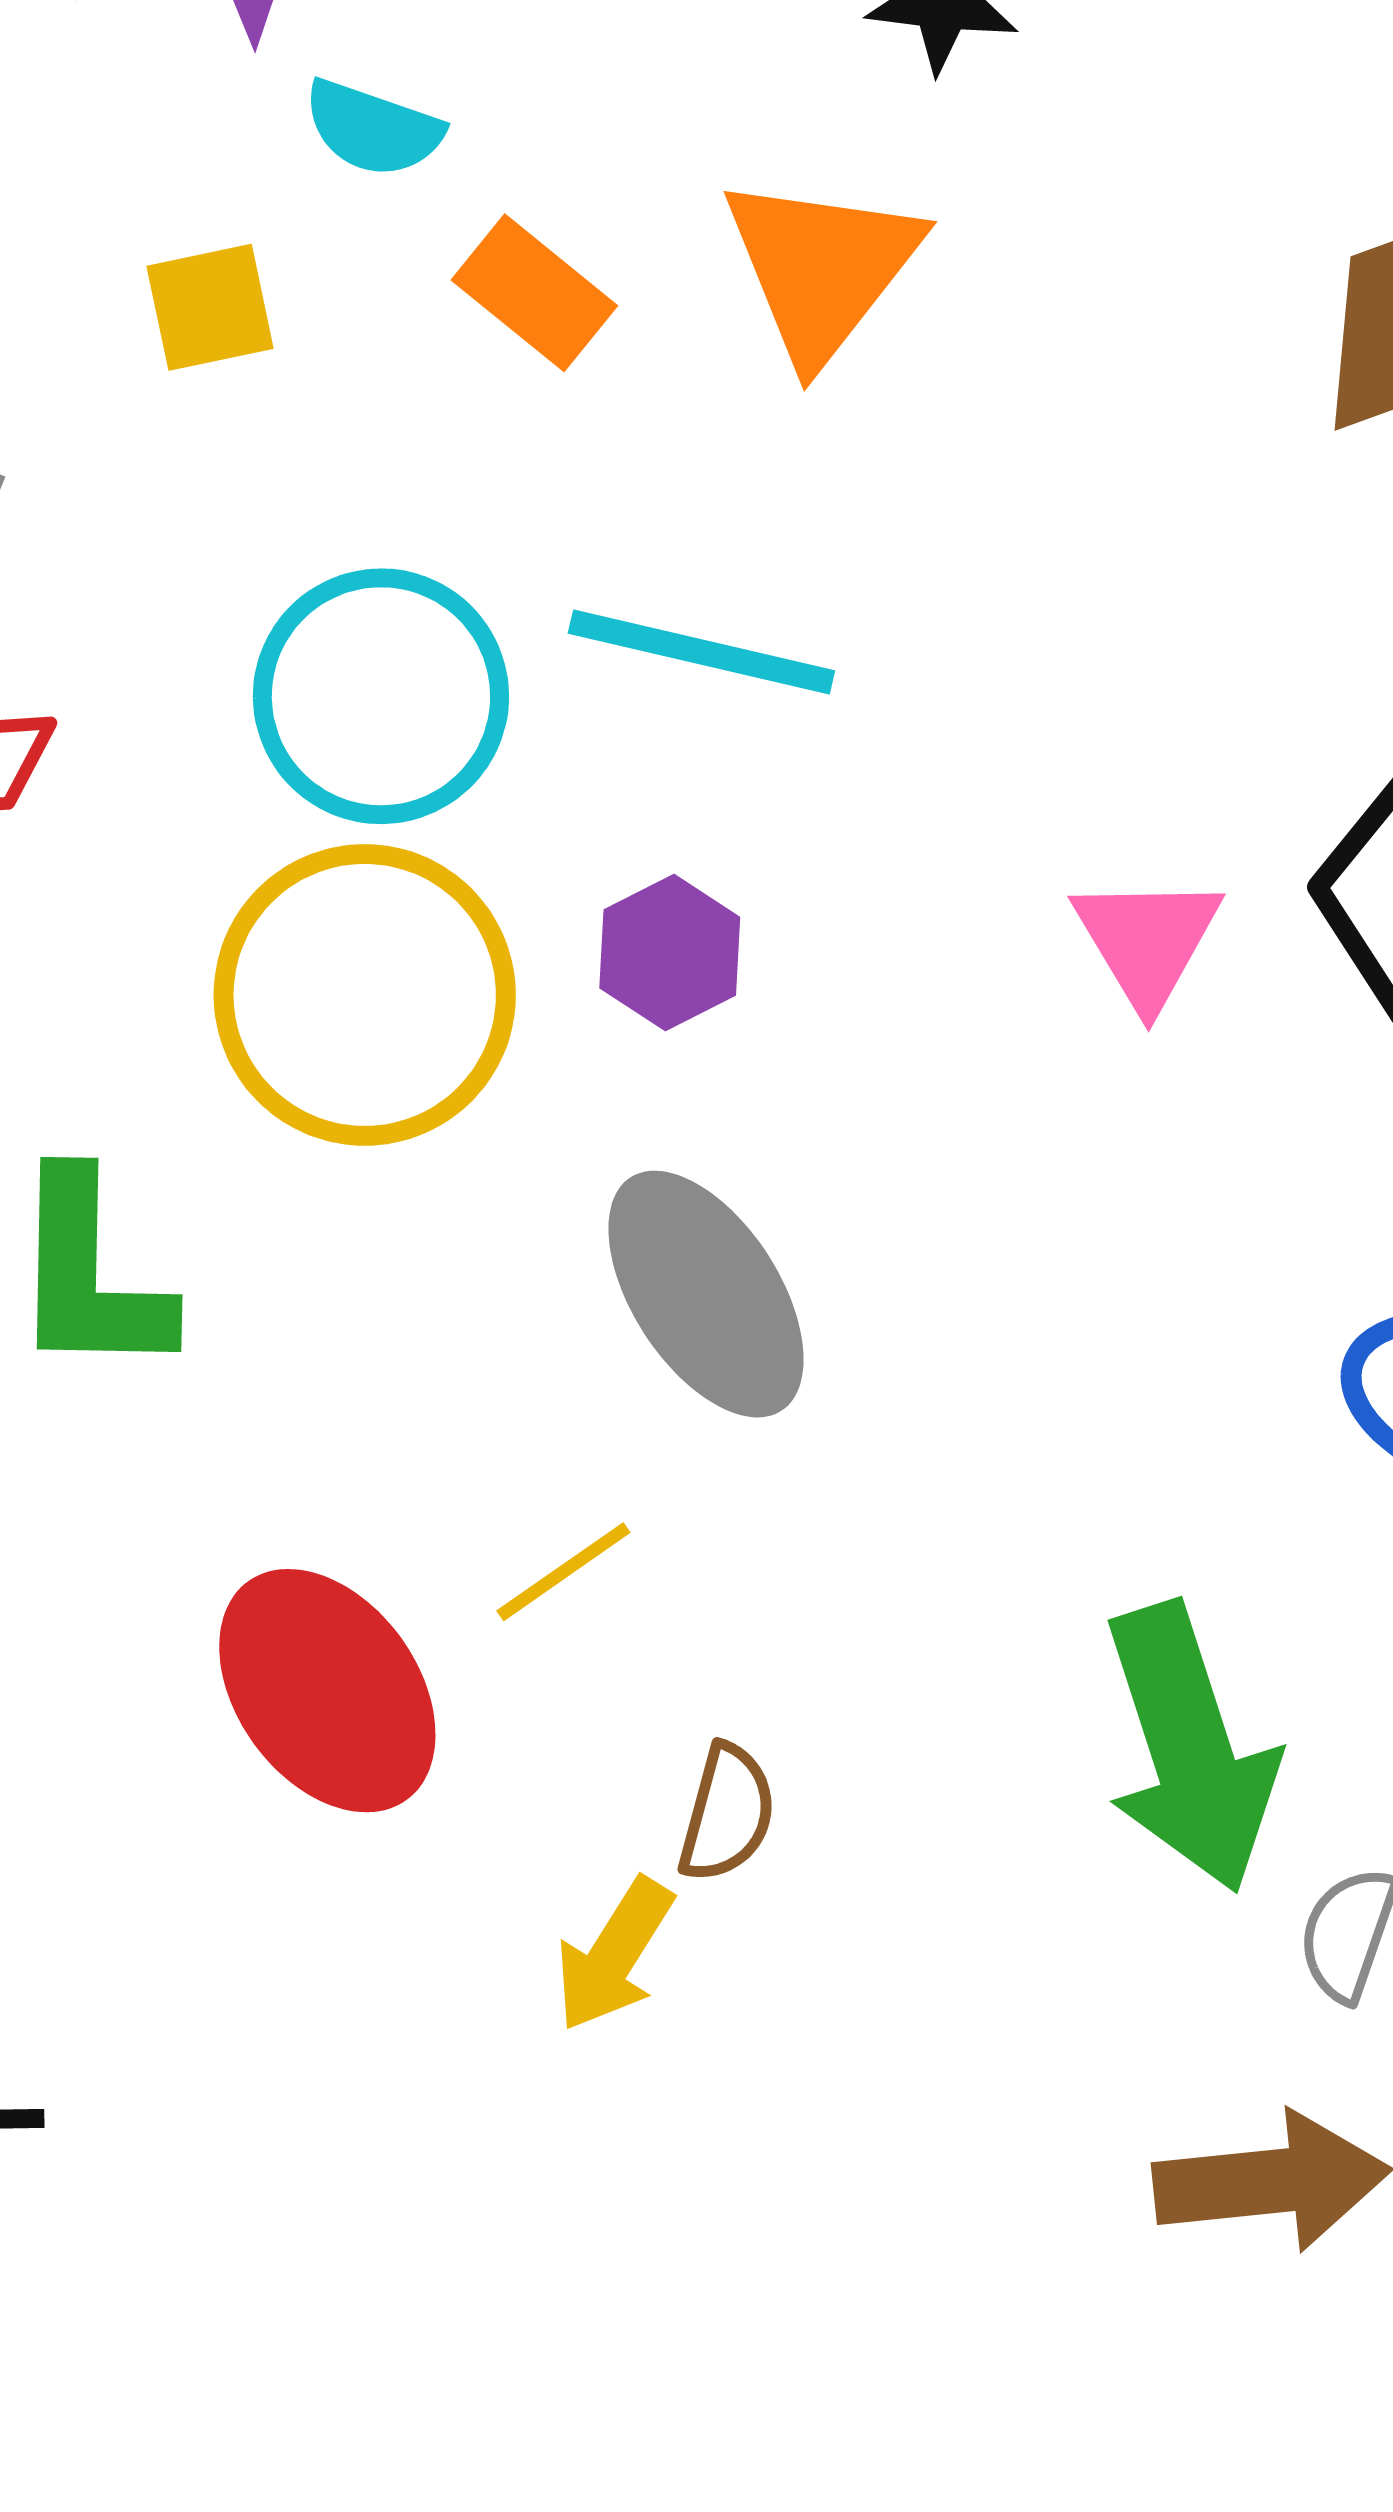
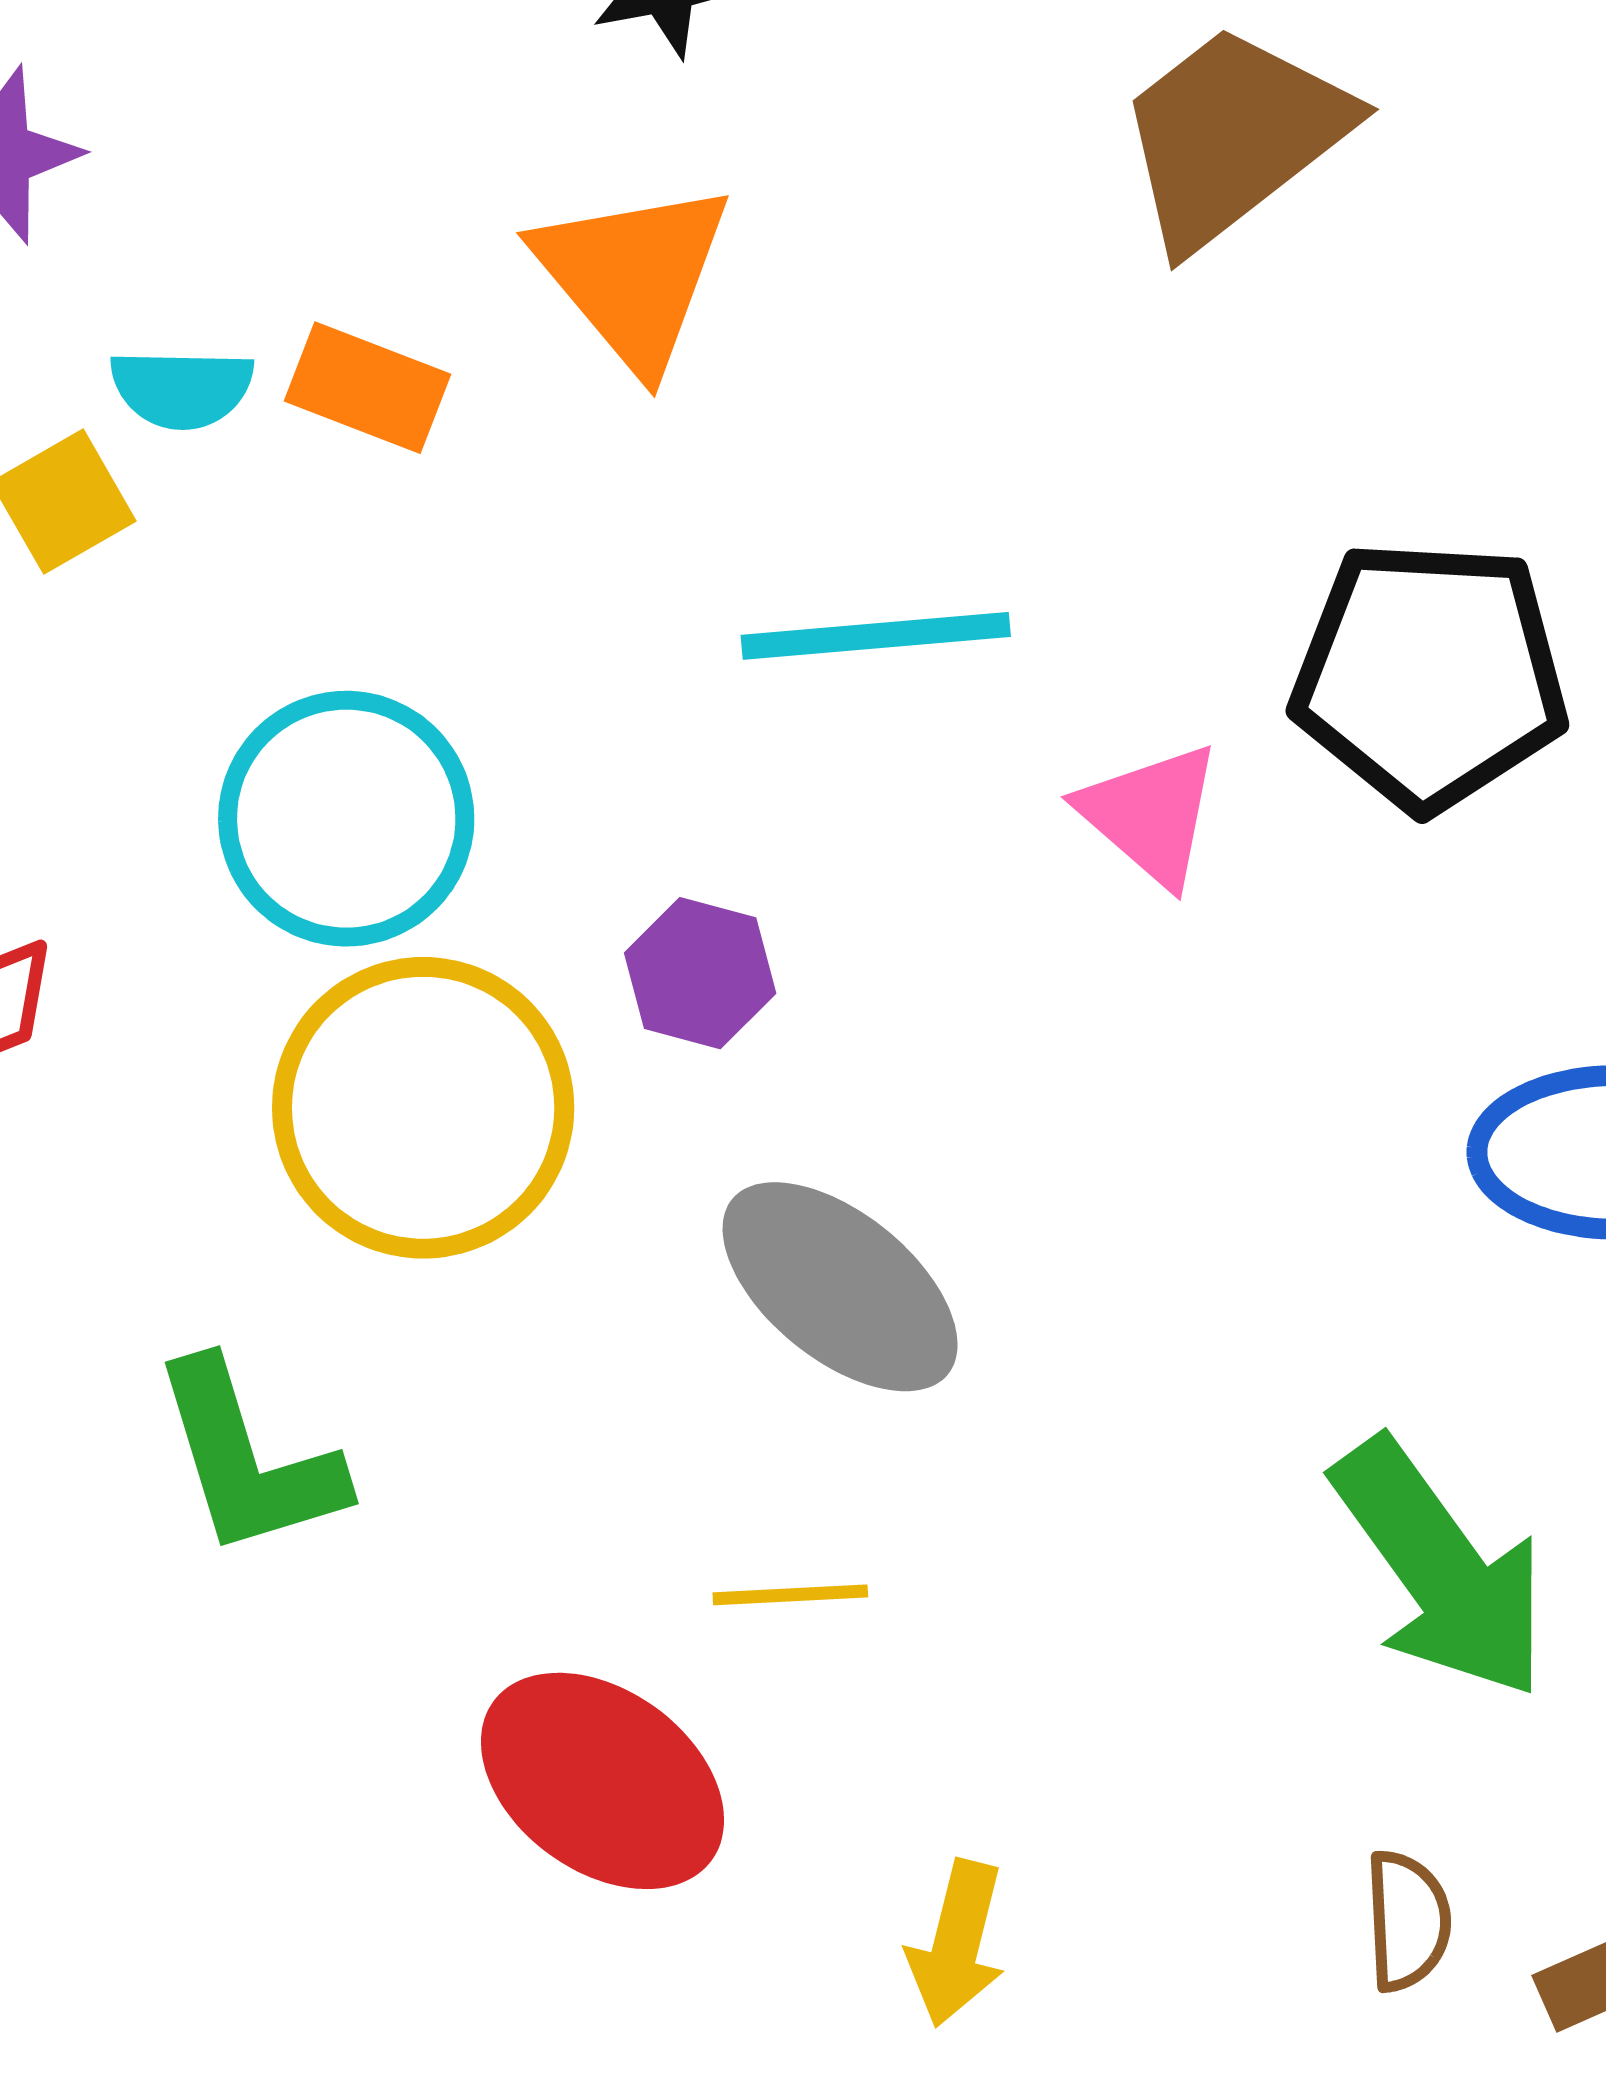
cyan semicircle: (373, 128) -> (182, 389), moved
cyan line: (701, 652) -> (876, 636), moved
yellow line: (563, 1572) -> (790, 1595), turned 50
brown semicircle: (727, 1813) -> (1407, 1921), moved

